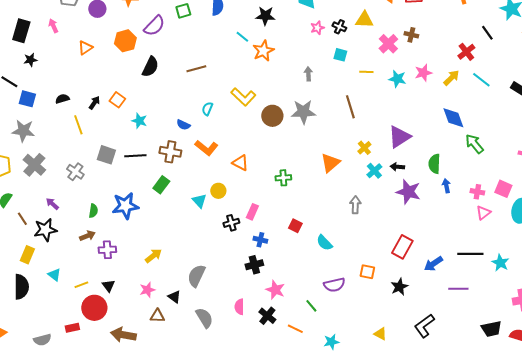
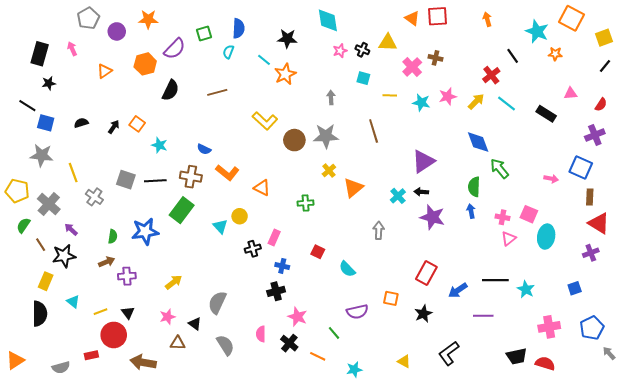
cyan semicircle: (207, 109) -> (228, 52), moved
yellow line: (78, 125) -> (73, 173), moved
yellow cross: (364, 148) -> (329, 171), moved
green semicircle: (434, 164) -> (474, 187), moved
gray cross: (34, 165) -> (49, 204), moved
green rectangle: (161, 185) -> (182, 210), size x1.4

